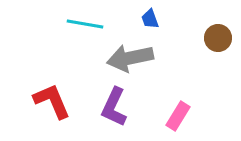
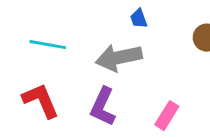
cyan line: (85, 24) -> (48, 45), moved

